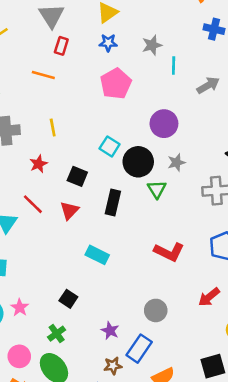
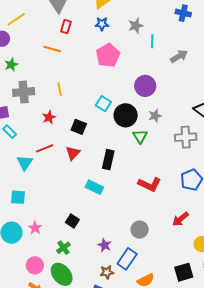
black rectangle: (113, 203) -> (108, 160), moved
red line: (33, 204) -> (45, 148), turned -66

